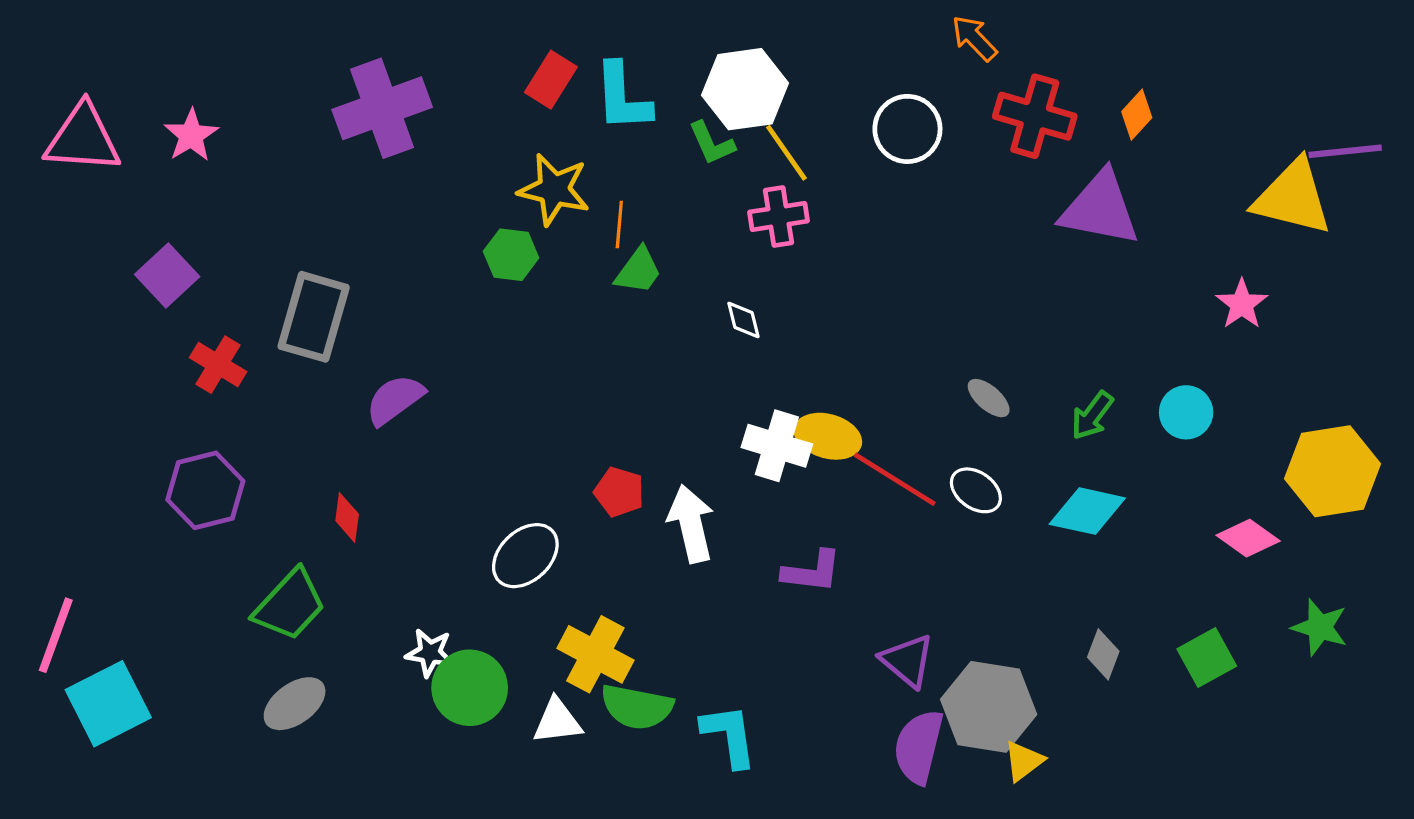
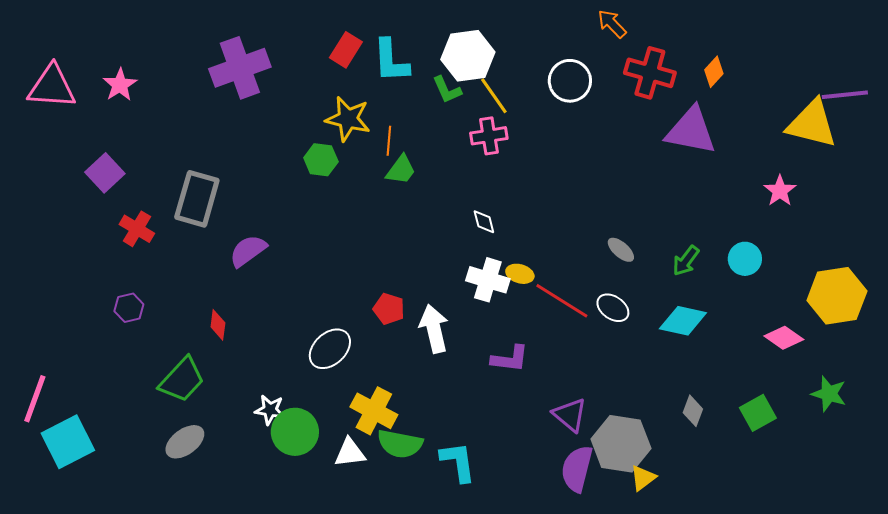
white diamond: (743, 320) -> (484, 222), moved
yellow ellipse: (828, 436) -> (520, 274), size x0.7
purple hexagon: (205, 490) -> (129, 308), size x0.6

